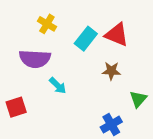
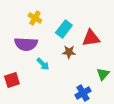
red triangle: (117, 35) -> (91, 38), moved, turned -30
brown star: (111, 71) -> (69, 52), moved

